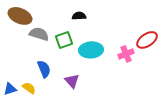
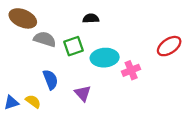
pink cross: (126, 54) -> (131, 70), moved

